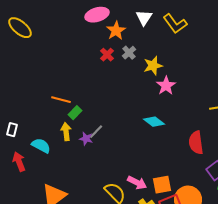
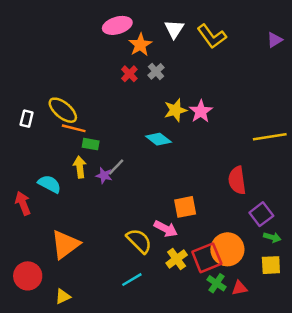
yellow ellipse: (20, 28) -> (63, 110), moved
yellow star: (153, 66) -> (175, 110), moved
green rectangle: (75, 113) -> (91, 144), turned 56
cyan diamond: (154, 122) -> (158, 139), moved
white rectangle: (12, 130) -> (27, 119), moved
orange square: (162, 185) -> (185, 207), moved

